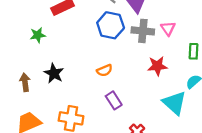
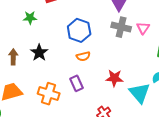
blue hexagon: (111, 25) -> (79, 30), moved
red star: (157, 66) -> (114, 78), moved
purple rectangle: (114, 100) -> (76, 83), moved

